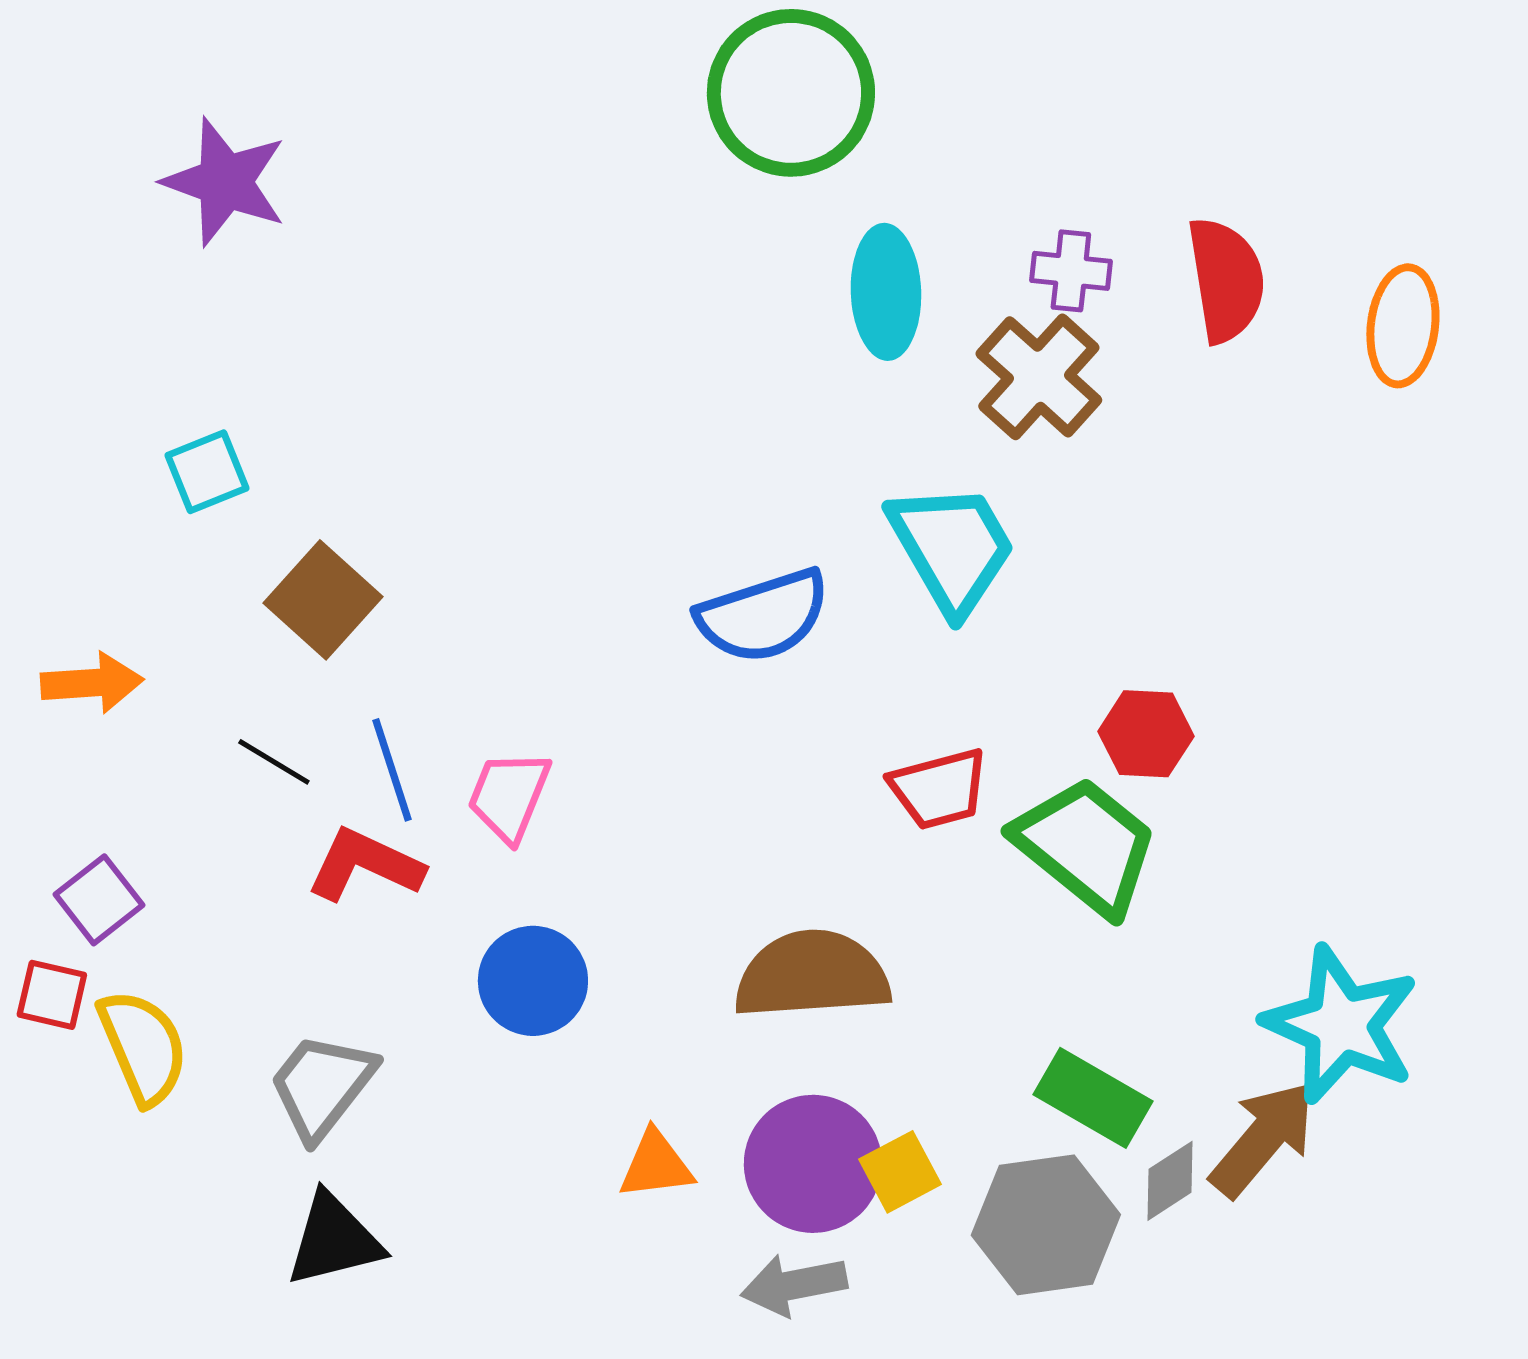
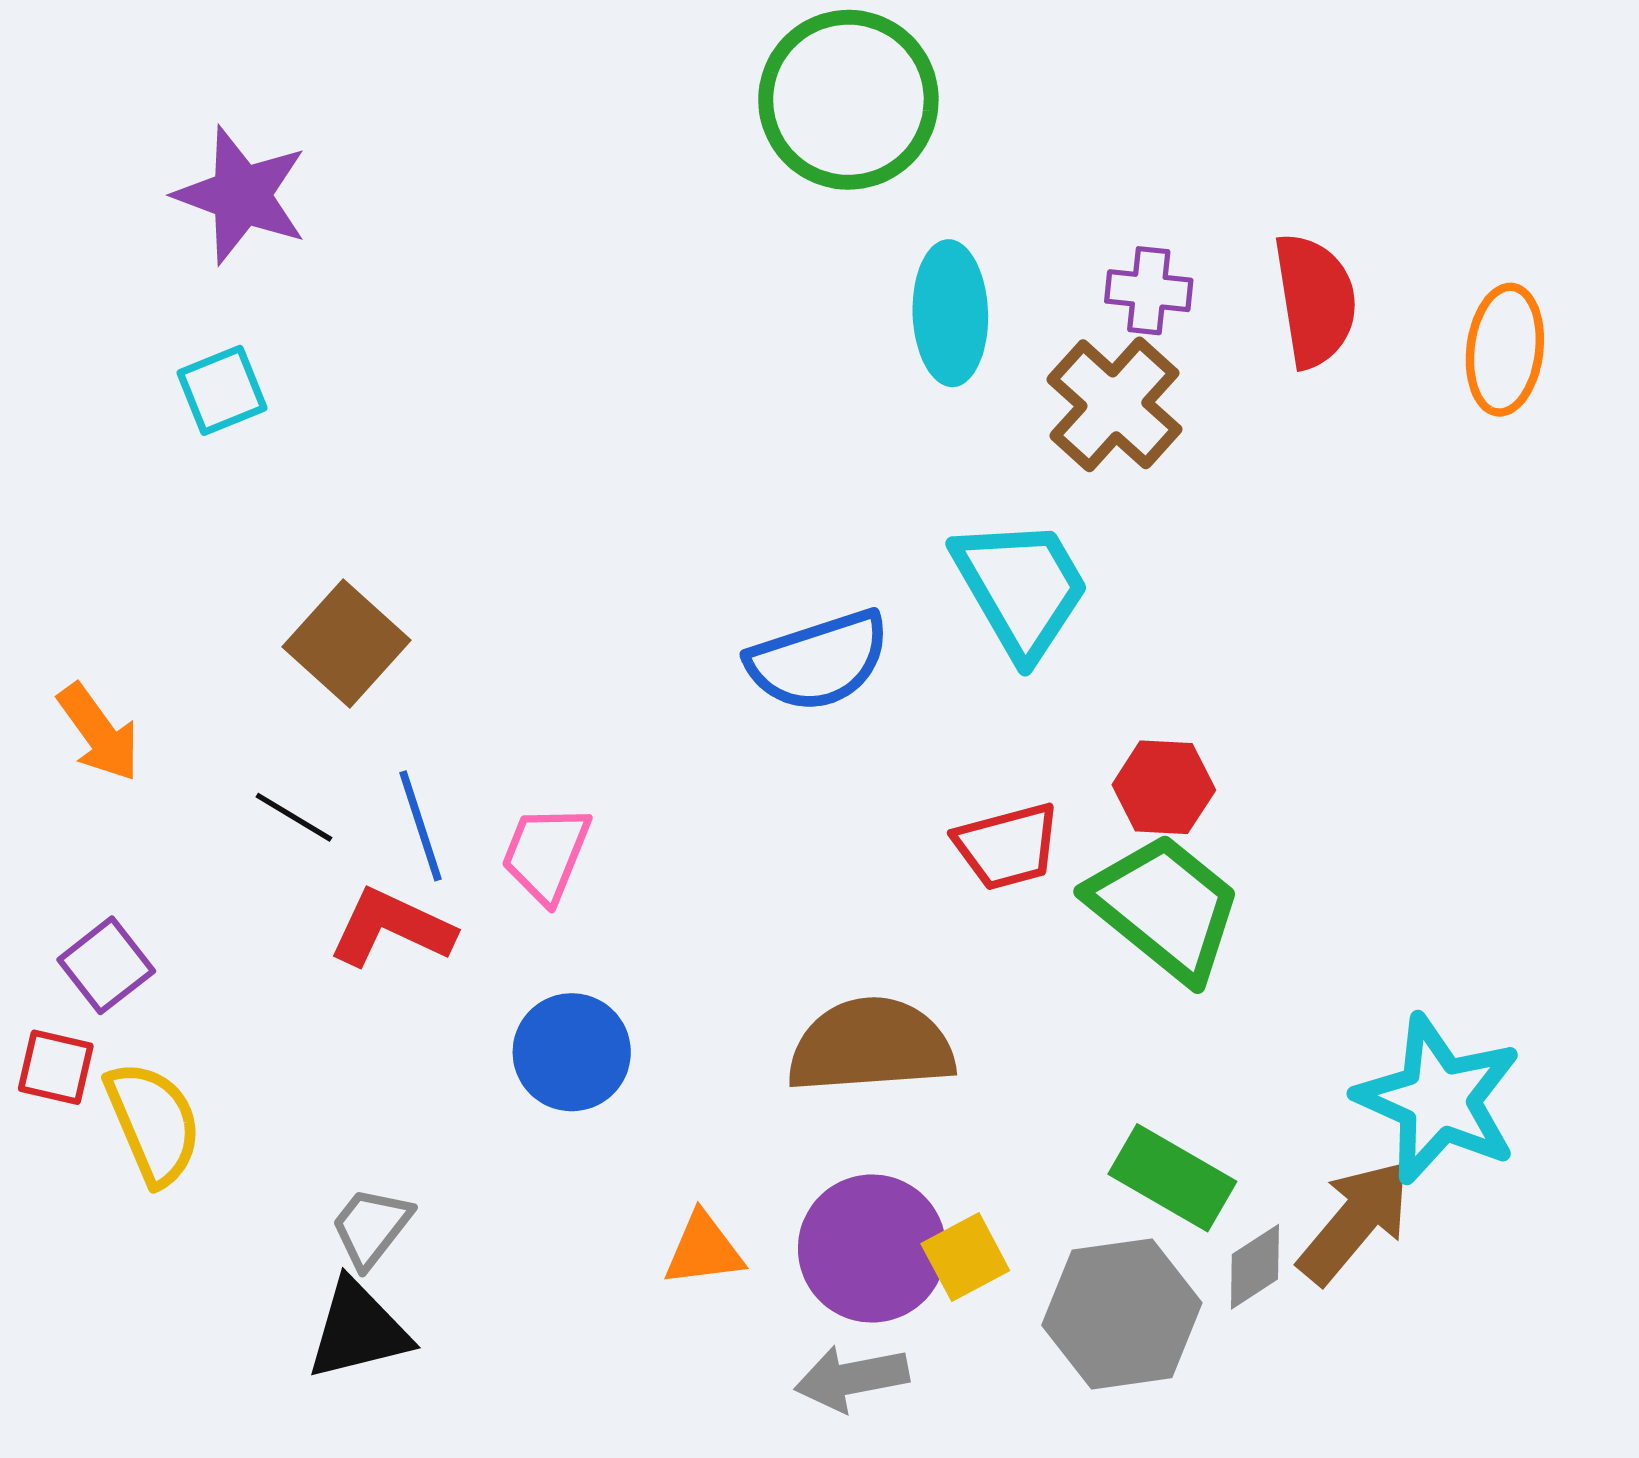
cyan square: (207, 472) -> (222, 390), moved
orange arrow: (92, 683) -> (99, 733), turned 58
red hexagon: (1146, 734) -> (1164, 787), moved
gray trapezoid: (322, 1086) -> (371, 1227), moved, size x0.7

